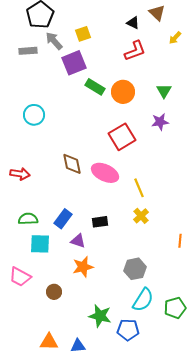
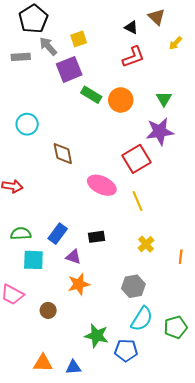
purple star: (160, 122) -> (160, 132), size x1.5
red square: (122, 137) -> (137, 159), moved
brown diamond: (72, 164) -> (63, 154), moved
yellow cross: (141, 216) -> (146, 244), moved

